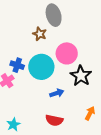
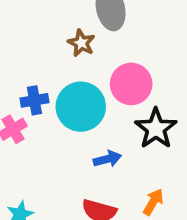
blue cross: (17, 65) -> (34, 100), turned -32
orange arrow: (90, 113) -> (153, 202), moved

